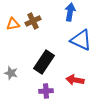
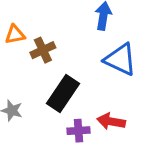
brown cross: (33, 21) -> (43, 50), moved
purple cross: (46, 91) -> (78, 131), moved

